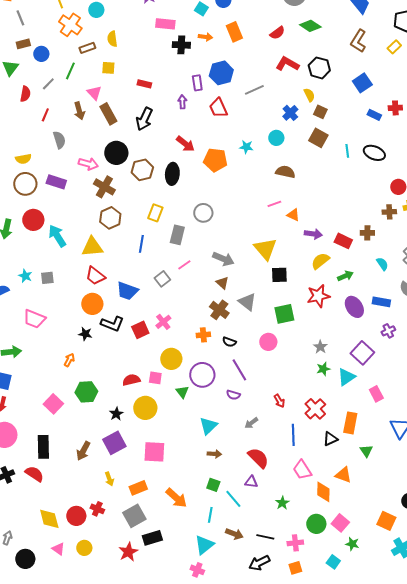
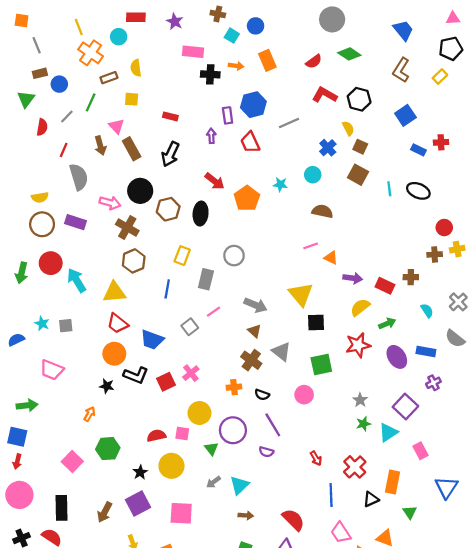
gray semicircle: (59, 140) -> (79, 177), size x1.4
orange pentagon: (215, 160) -> (247, 198), turned 30
gray arrow: (251, 423) -> (213, 482), moved

